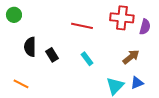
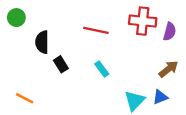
black semicircle: (30, 47) -> (42, 42), moved
brown arrow: (131, 57) -> (168, 69), moved

